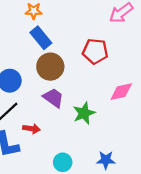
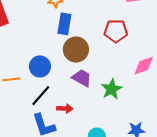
blue rectangle: (41, 38) -> (64, 24), turned 55

